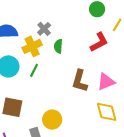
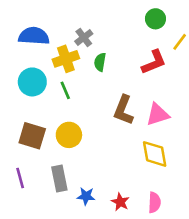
green line: (34, 70) -> (65, 90), turned -56
yellow circle: (52, 120) -> (69, 135), moved

